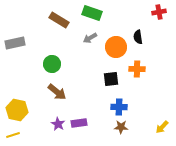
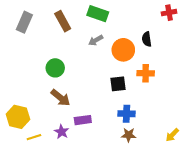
brown rectangle: (59, 20) -> (63, 21), turned 30
gray rectangle: (15, 43) -> (24, 22), moved, turned -54
purple rectangle: (79, 123) -> (83, 120), moved
yellow line: (13, 135) -> (34, 137), moved

